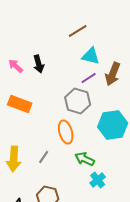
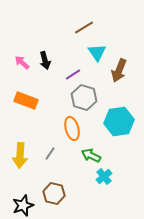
cyan triangle: (91, 56) -> (97, 52), turned 42
purple line: (89, 78) -> (73, 74), moved

